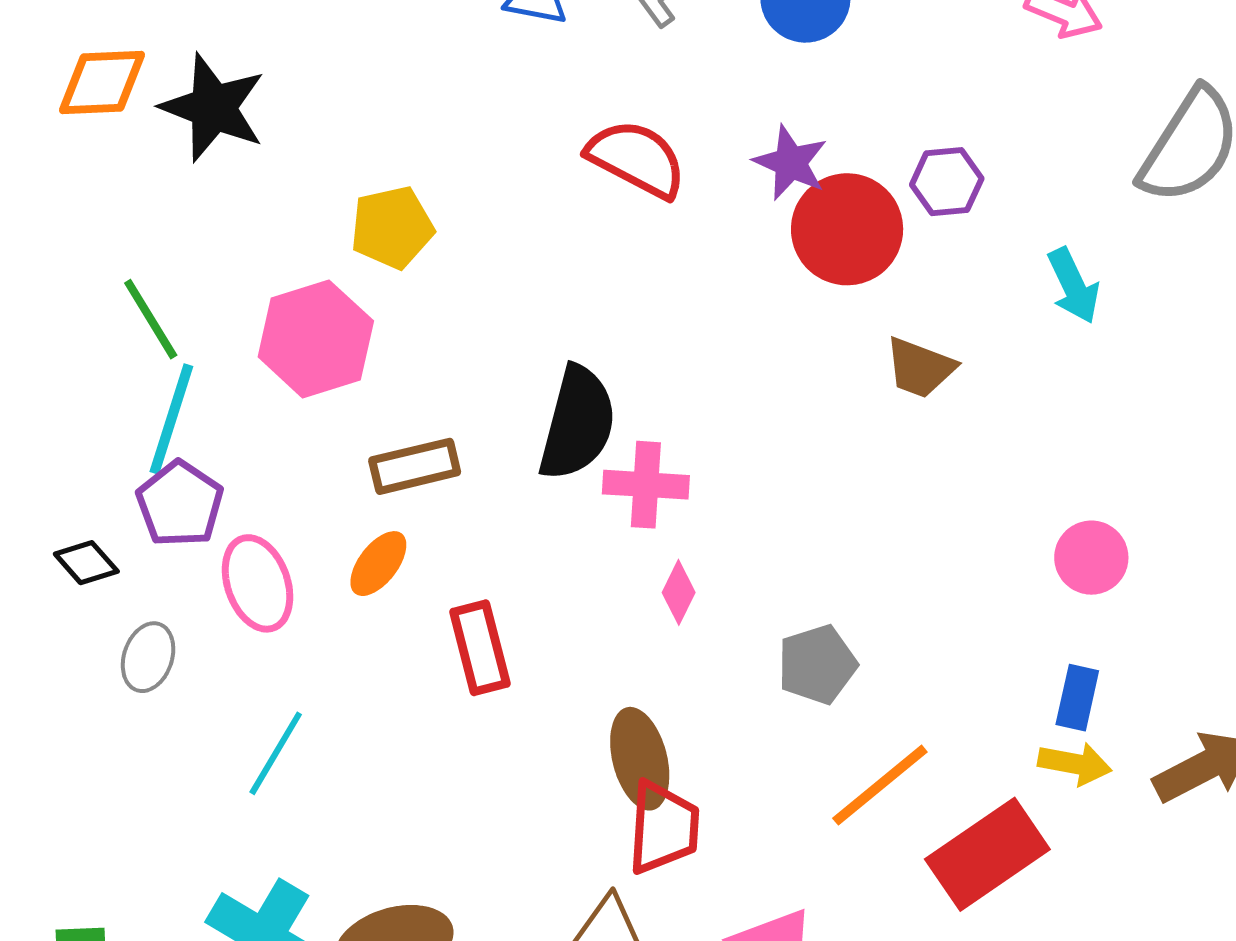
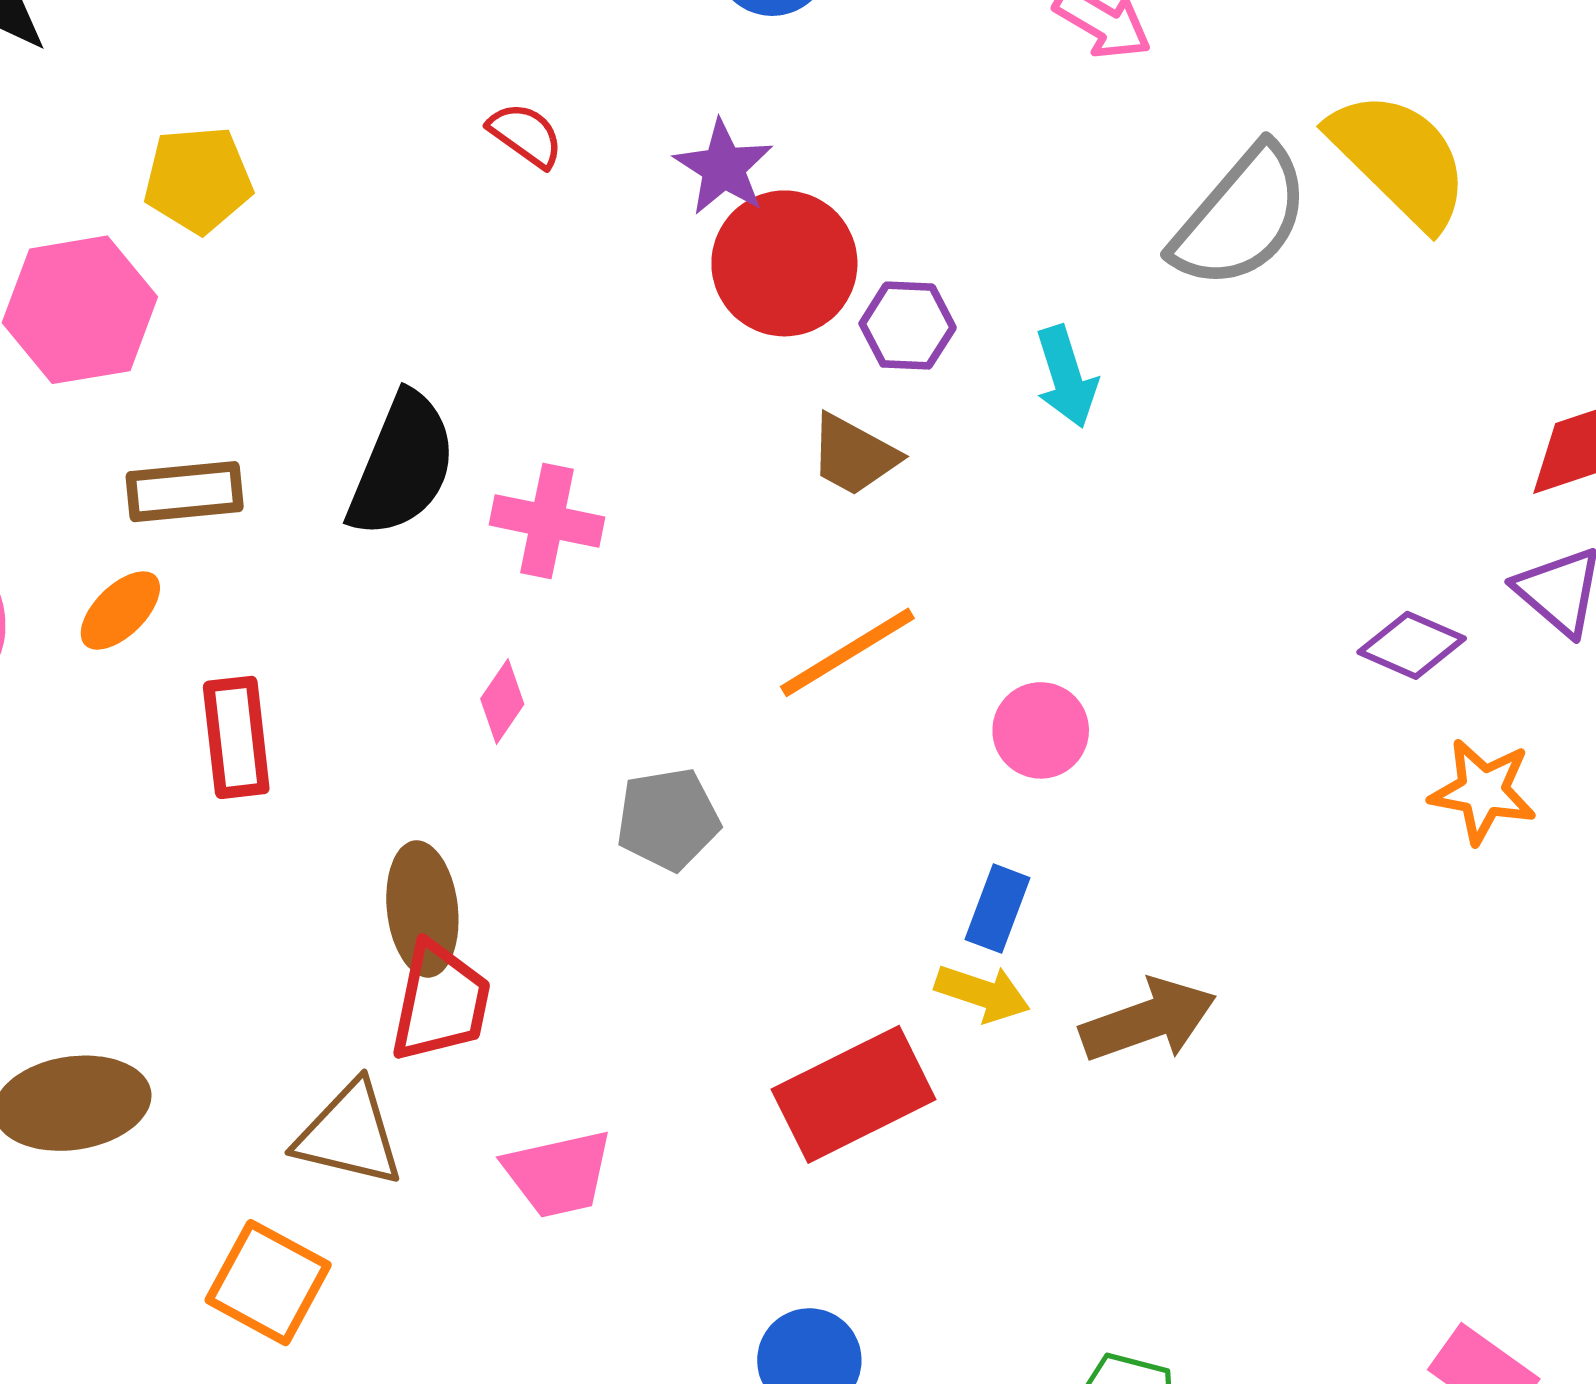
red semicircle: (637, 159) -> (526, 135), size x0.6
purple hexagon: (947, 182) -> (908, 326), moved
pink cross: (646, 485) -> (547, 521), moved
orange line: (880, 785) -> (847, 652), moved

